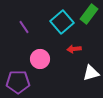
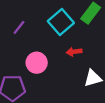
purple line: (24, 27) -> (19, 27), turned 72

